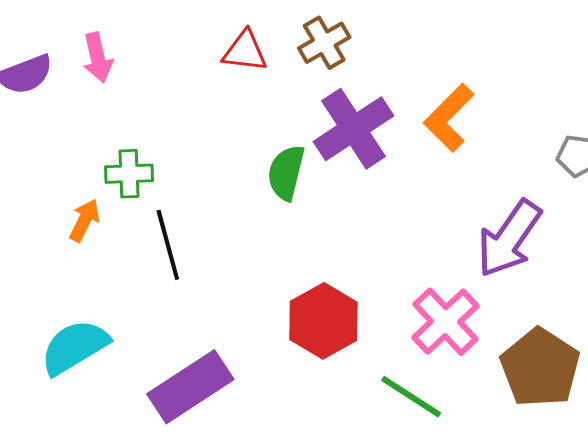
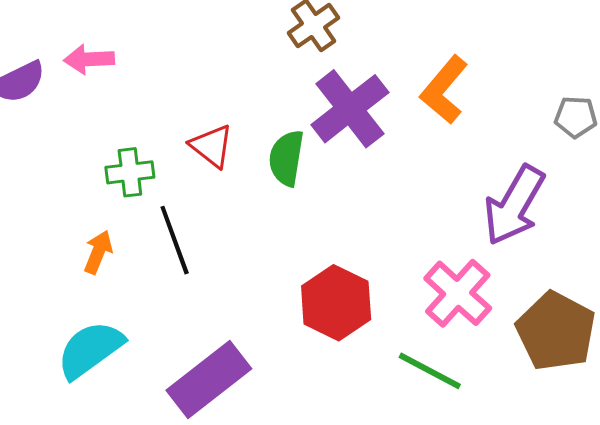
red triangle: (245, 51) -> (212, 146), moved, turned 36
pink arrow: (98, 58) -> (89, 59), turned 105
orange arrow: (85, 220) -> (98, 252), moved

